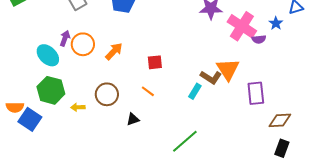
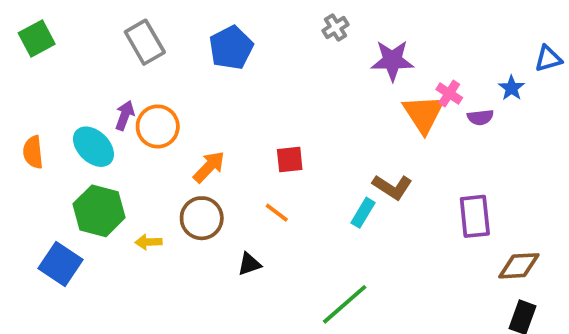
pink cross: (242, 26) -> (449, 94), size x0.5
orange arrow: (114, 51) -> (209, 167), moved
orange triangle: (228, 69) -> (424, 114), moved
orange semicircle: (15, 107) -> (33, 152), moved, turned 84

